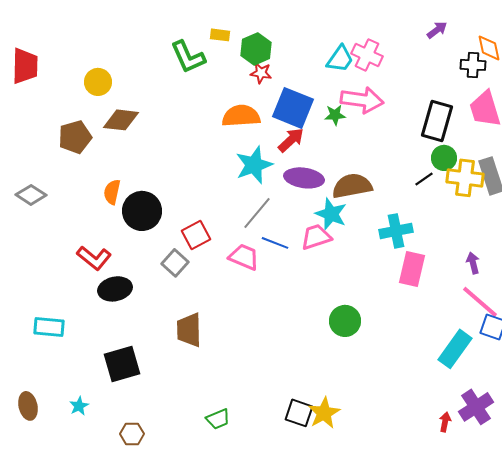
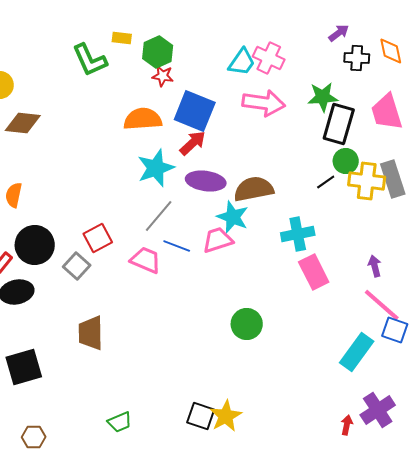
black cross: (473, 65) -> (357, 58), moved
green star: (335, 115) -> (323, 97), moved, size x1.4
black circle: (142, 211) -> (35, 245), moved
pink rectangle: (412, 269) -> (314, 272), turned -40

